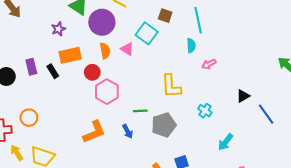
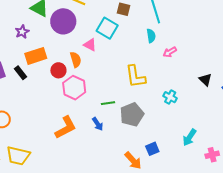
orange semicircle: (105, 51) -> (76, 60), moved
black triangle: (243, 96) -> (205, 80), turned -40
cyan arrow: (226, 142) -> (189, 137), moved

